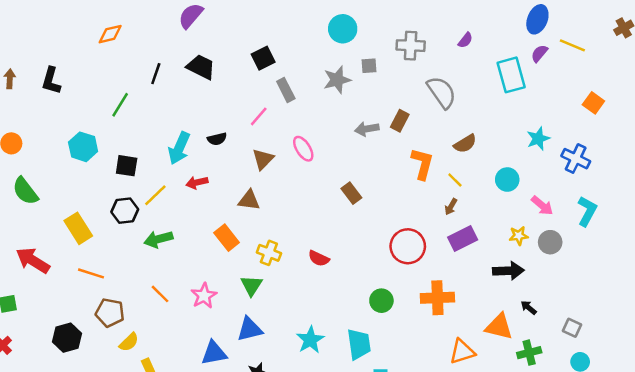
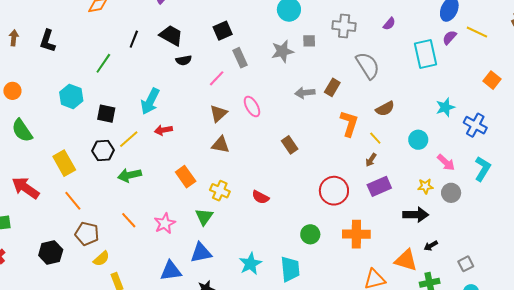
black semicircle: (217, 139) -> (184, 60), moved
brown triangle: (249, 200) -> (221, 145), moved
orange line: (91, 273) -> (73, 201), turned 30
black arrow: (529, 308) -> (431, 246), turned -72
gray square: (572, 328) -> (466, 264), turned 35

